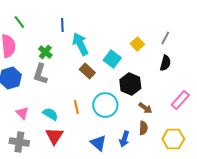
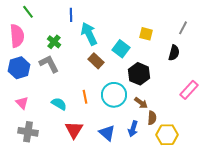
gray line: (165, 38) -> (183, 28), moved
yellow square: (137, 44) -> (146, 34), turned -32
gray L-shape: (40, 74) -> (49, 64), turned 135
brown arrow: (145, 108) -> (141, 103), moved
pink triangle: (22, 113) -> (22, 103), moved
red triangle: (54, 136) -> (74, 130), moved
yellow hexagon: (173, 139) -> (167, 135), moved

